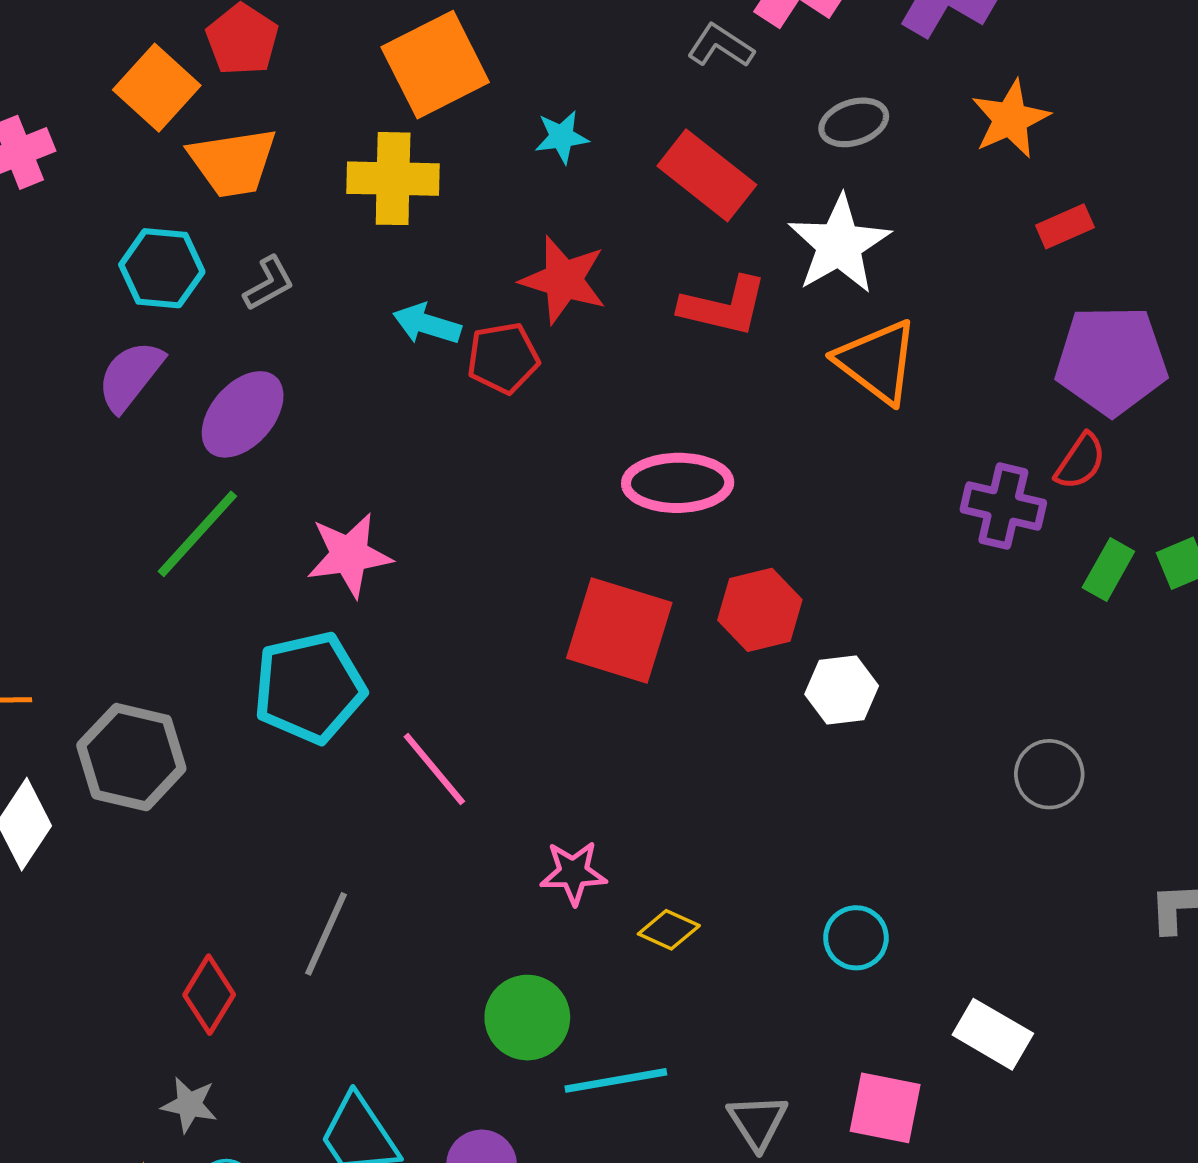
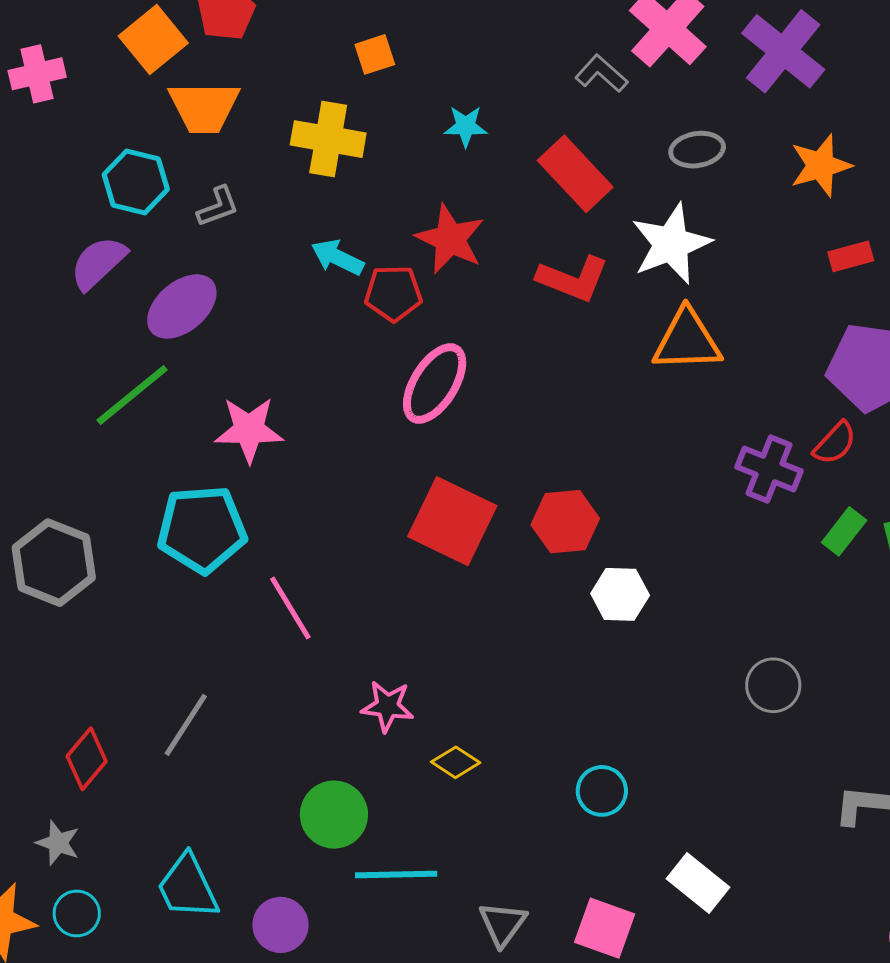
orange square: (435, 65) -> (375, 54), size x0.5
orange triangle: (877, 362) -> (687, 340), turned -48
pink ellipse: (678, 483) -> (435, 383), moved, turned -66

